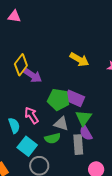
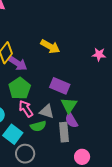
yellow arrow: (79, 60) -> (50, 47), moved
green pentagon: (58, 100) -> (20, 88), moved, turned 30
pink arrow: (32, 115) -> (26, 109), moved

